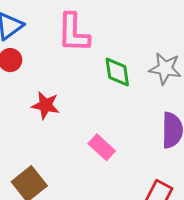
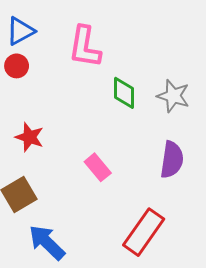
red star: (46, 105) -> (29, 137), moved

